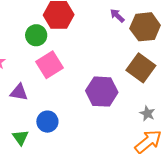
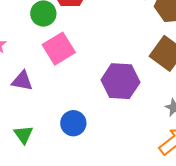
blue circle: (47, 122) -> (73, 123), moved

